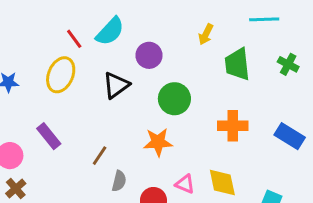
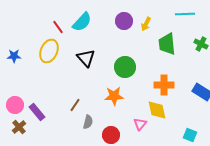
purple circle: (149, 55) -> (124, 21), moved
black triangle: (116, 85) -> (86, 58), turned -36
purple rectangle: (49, 136) -> (37, 112), moved
yellow diamond: (222, 183) -> (157, 110), moved
pink triangle: (185, 184) -> (140, 124), moved, turned 48

